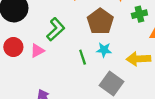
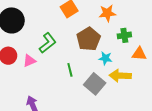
cyan star: (104, 50) -> (105, 58), moved
gray square: (112, 83) -> (95, 84), moved

